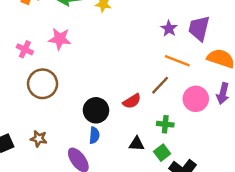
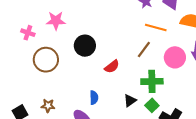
red semicircle: (132, 101) -> (112, 67), moved
black circle: (96, 110) -> (85, 46), moved
green cross: (165, 124) -> (152, 81), size x1.5
black triangle: (137, 144) -> (130, 101), turned -32

